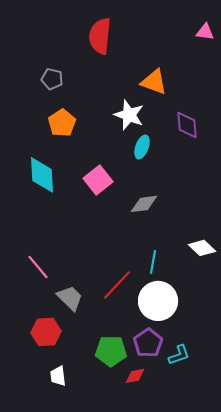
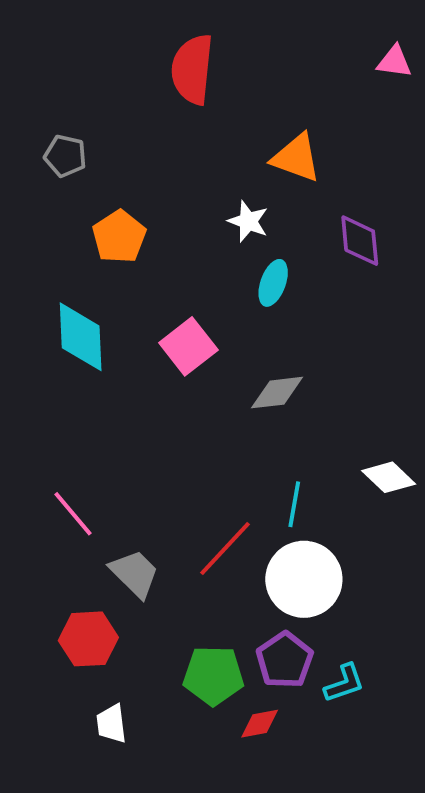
gray pentagon: (52, 79) -> (65, 156), moved
white star: (129, 115) -> (248, 221), size x0.7

